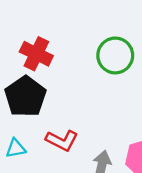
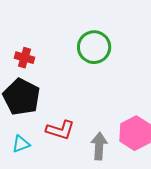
red cross: (36, 54) -> (24, 58), size x0.7

